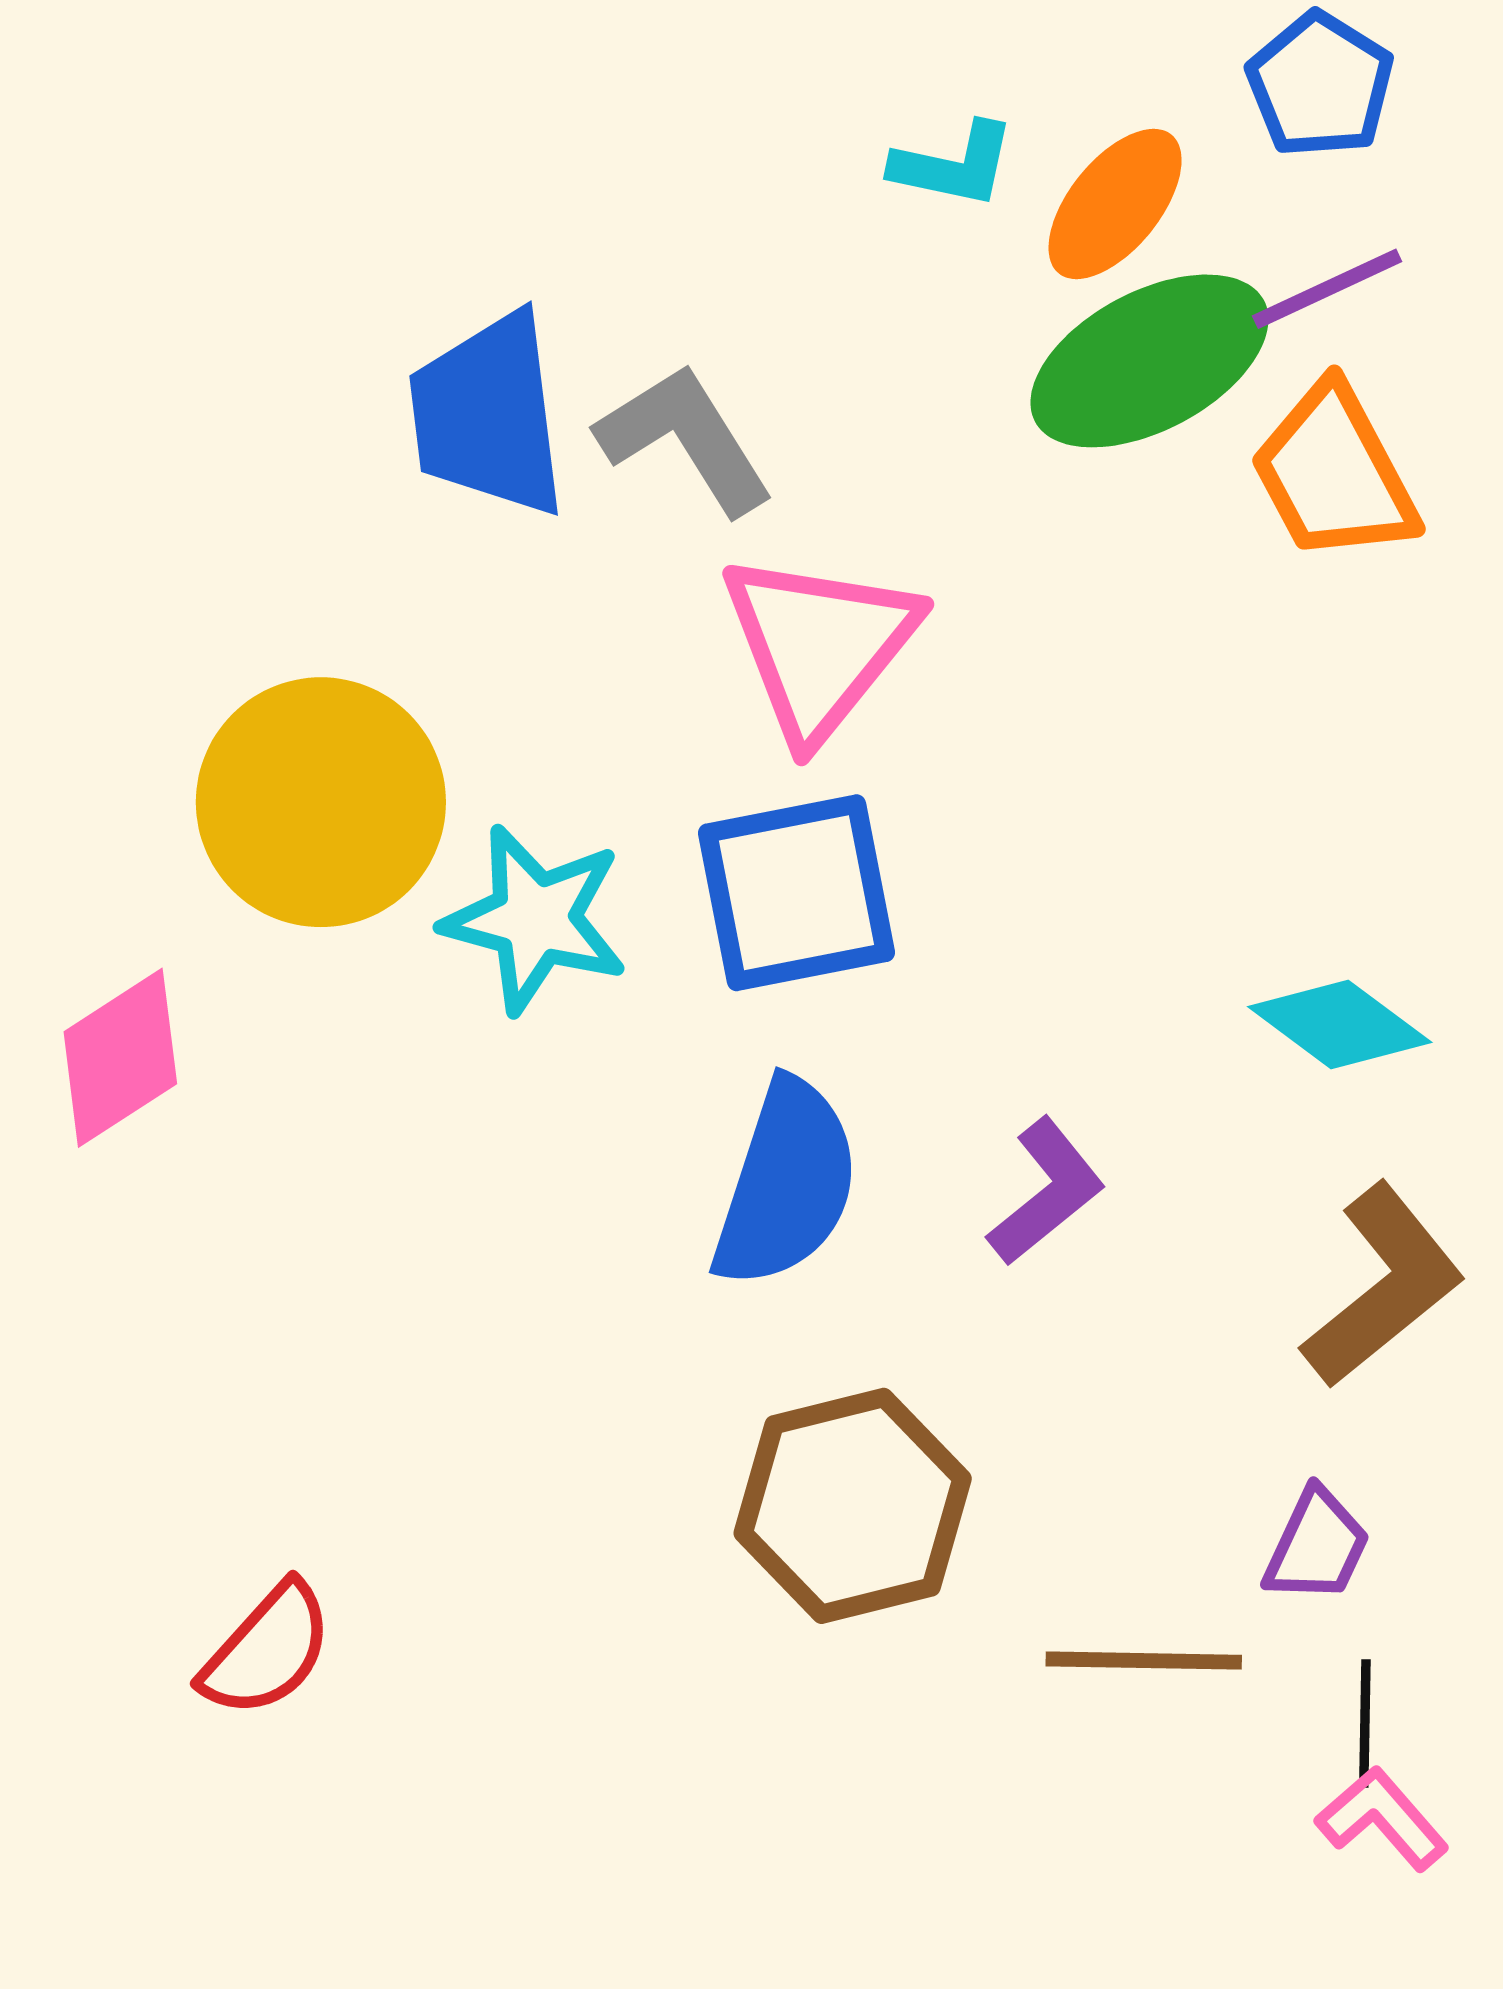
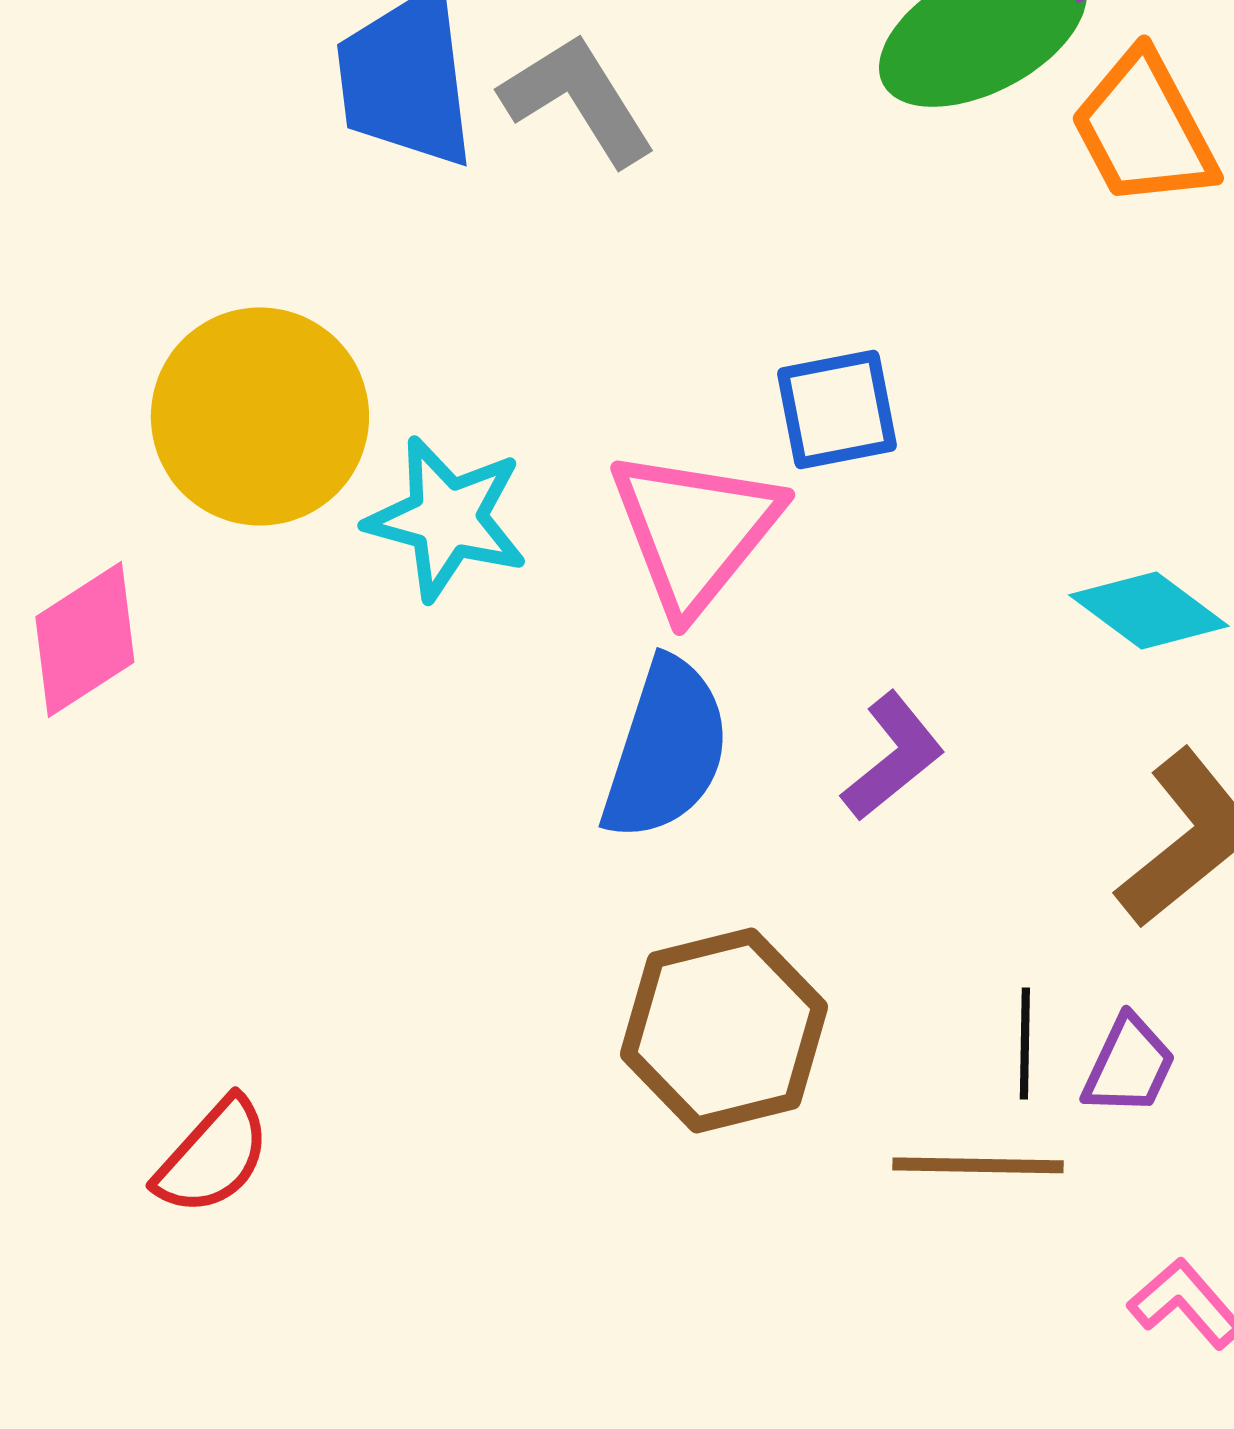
pink triangle: (819, 645) -> (695, 530), moved
blue square: (796, 893) -> (837, 409), moved, size x0.7
black line: (1365, 1724) -> (1025, 1043), moved

